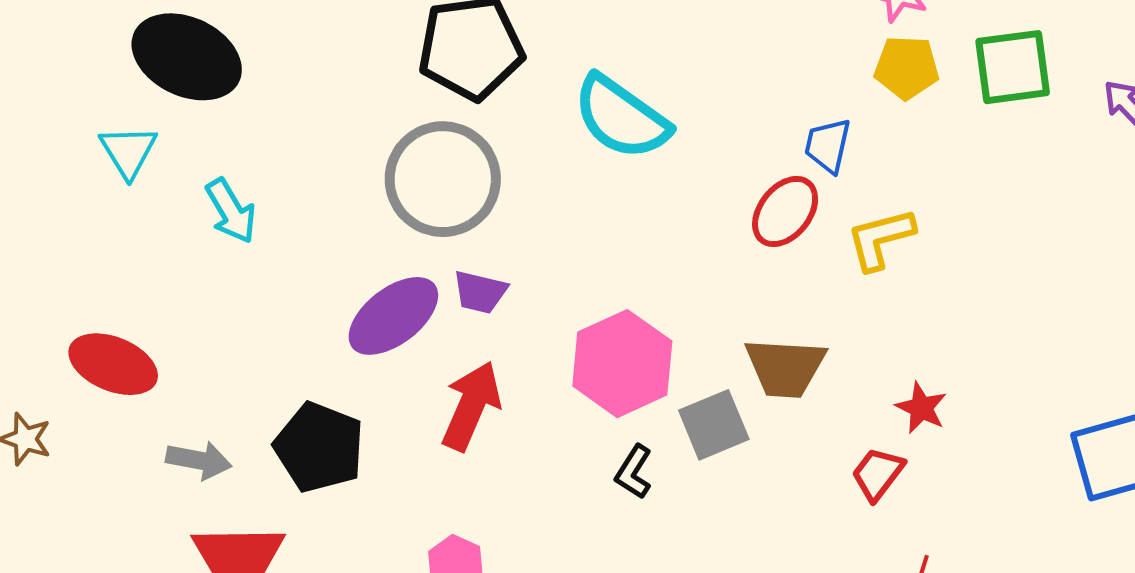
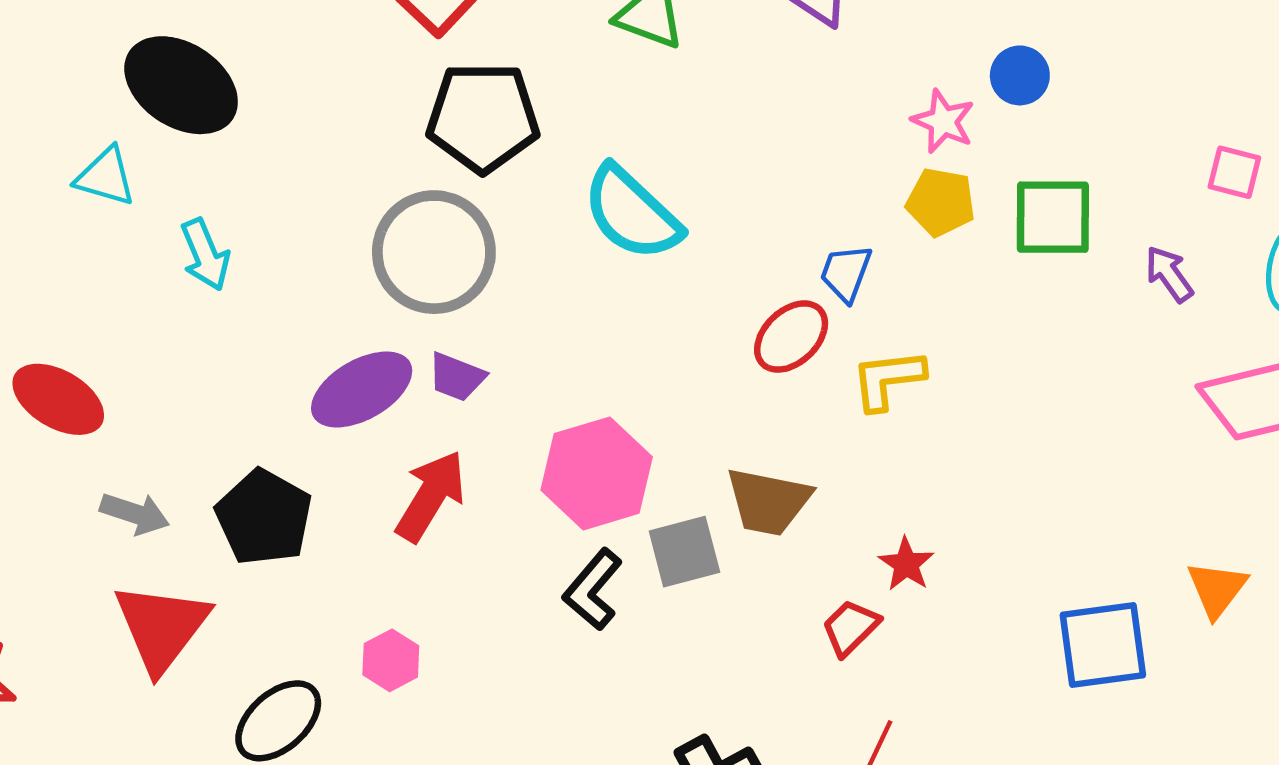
cyan triangle: (128, 151) -> (106, 177), turned -50
black L-shape: (634, 472) -> (593, 590), size x1.4

